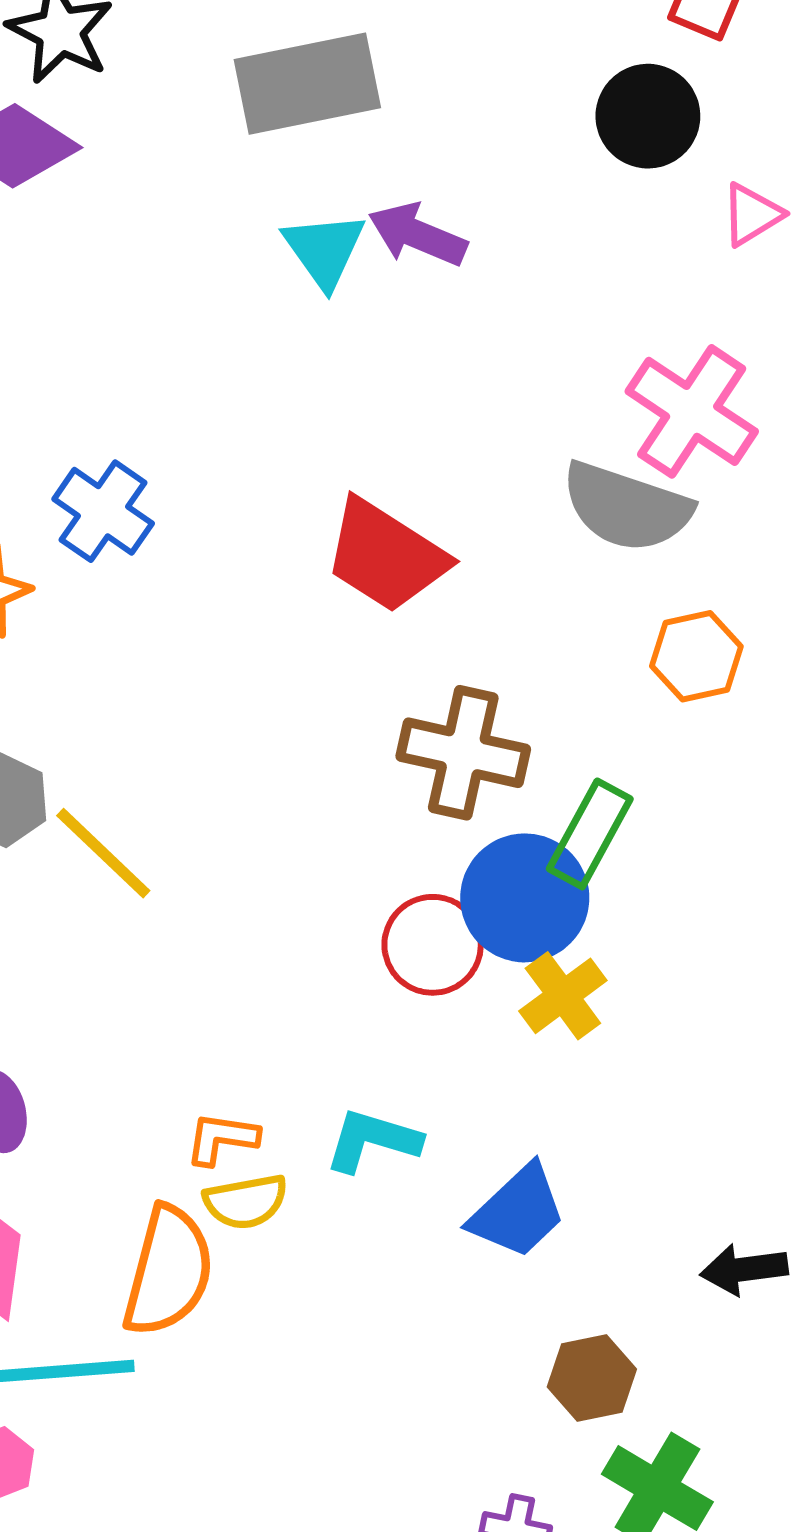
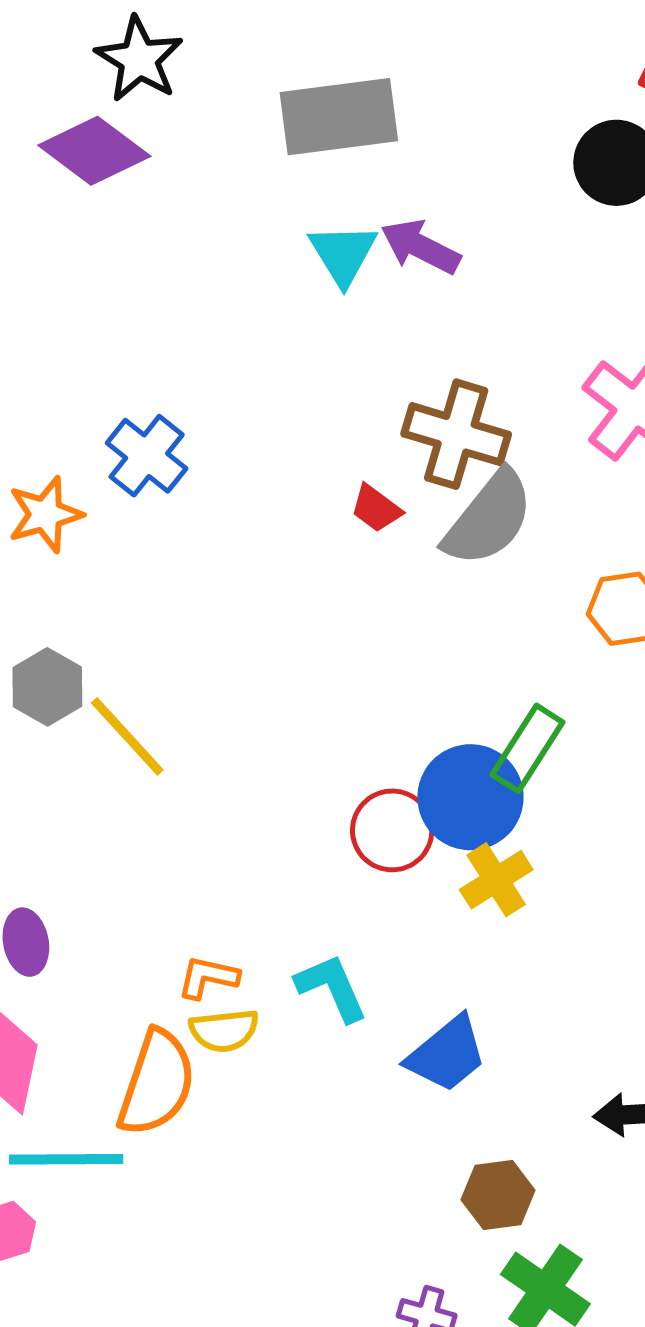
gray semicircle: (627, 507) -> (489, 518), moved, turned -74
red trapezoid: (386, 556) -> (376, 508), size x0.5
brown cross: (463, 753) -> (456, 434), moved
cyan L-shape: (373, 1140) -> (332, 988), turned 46

